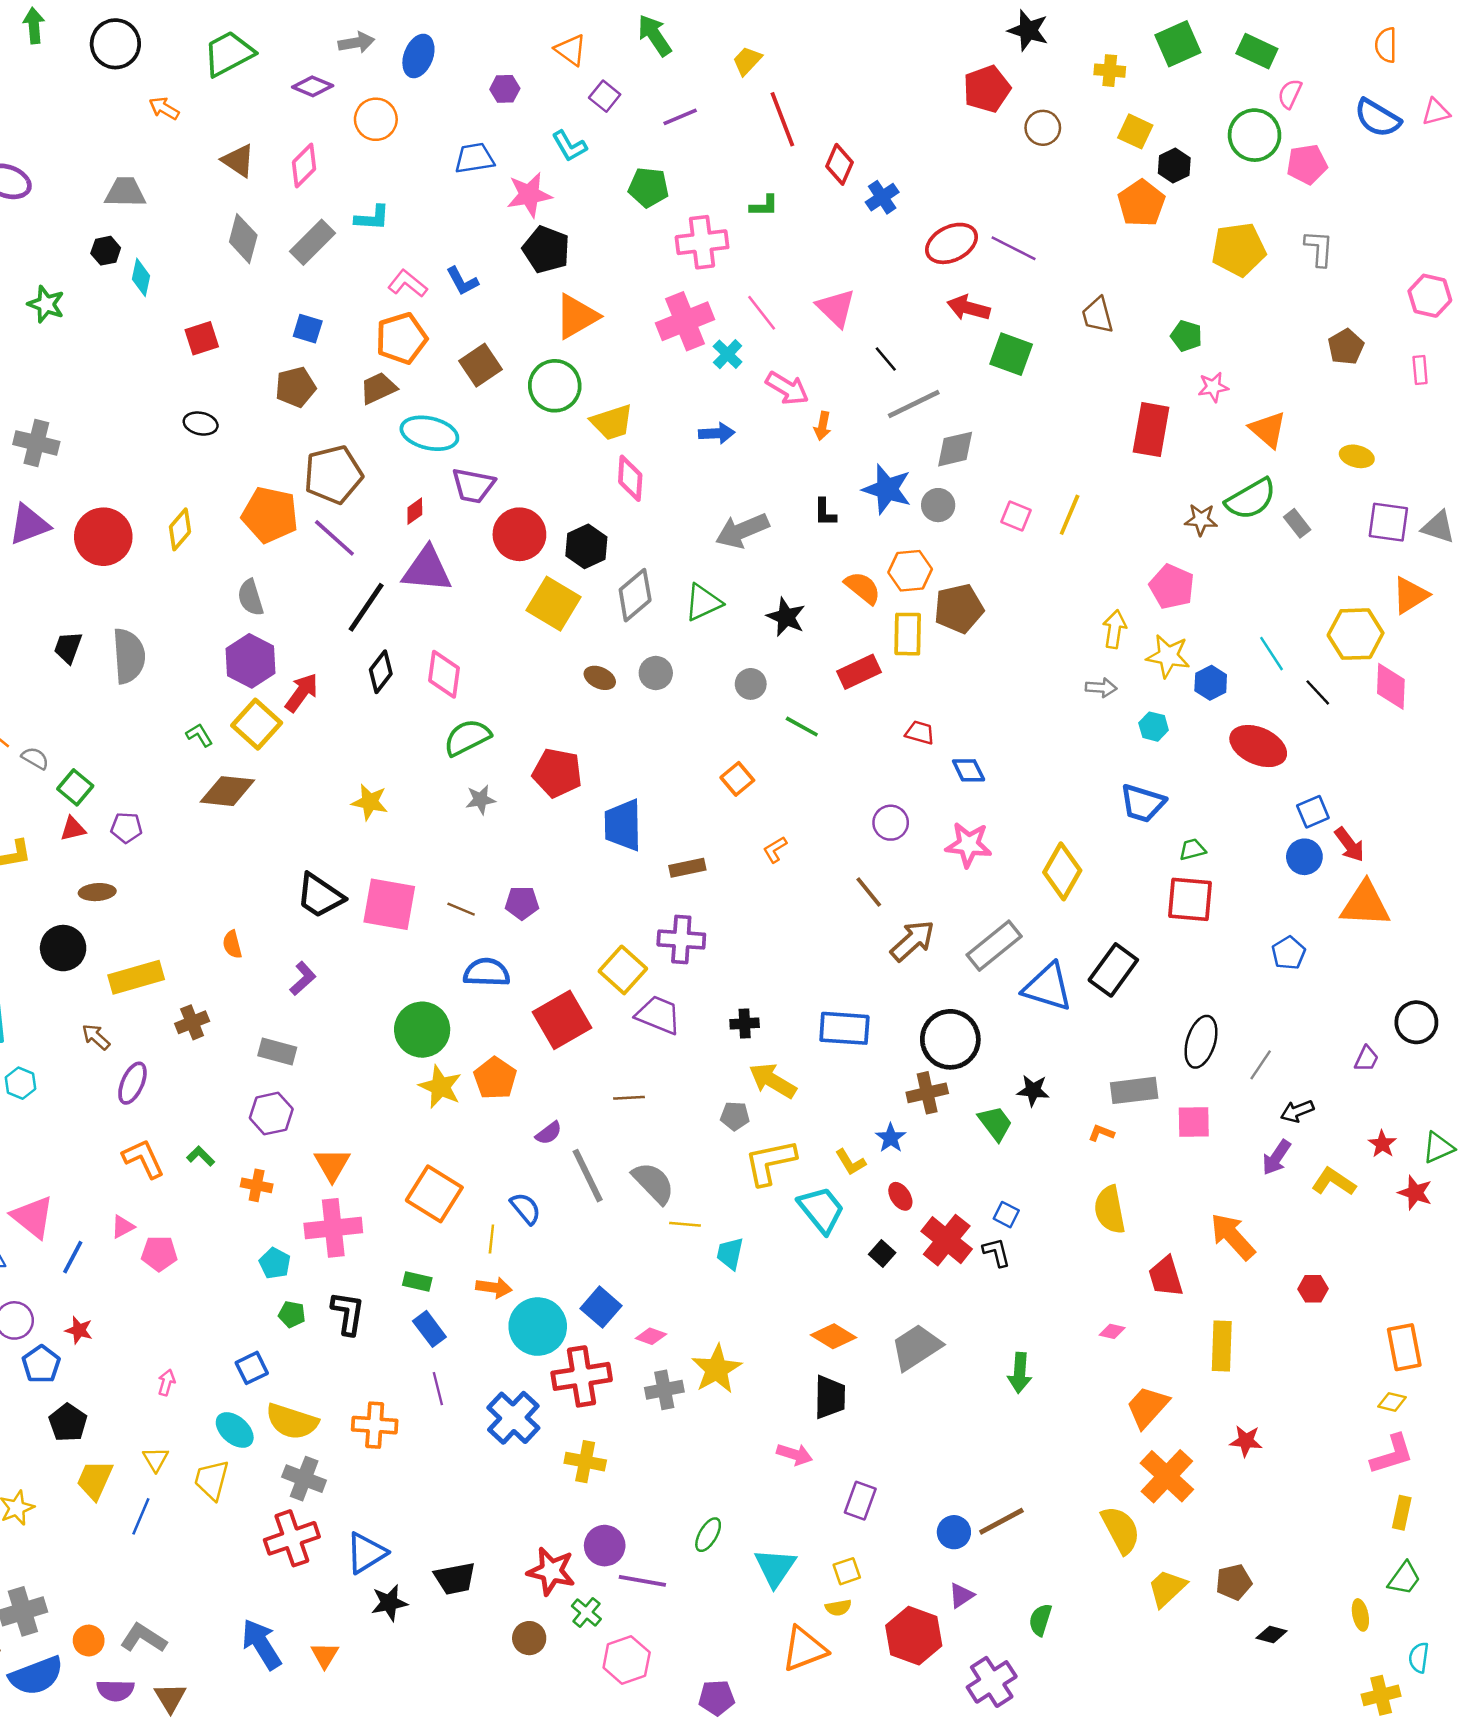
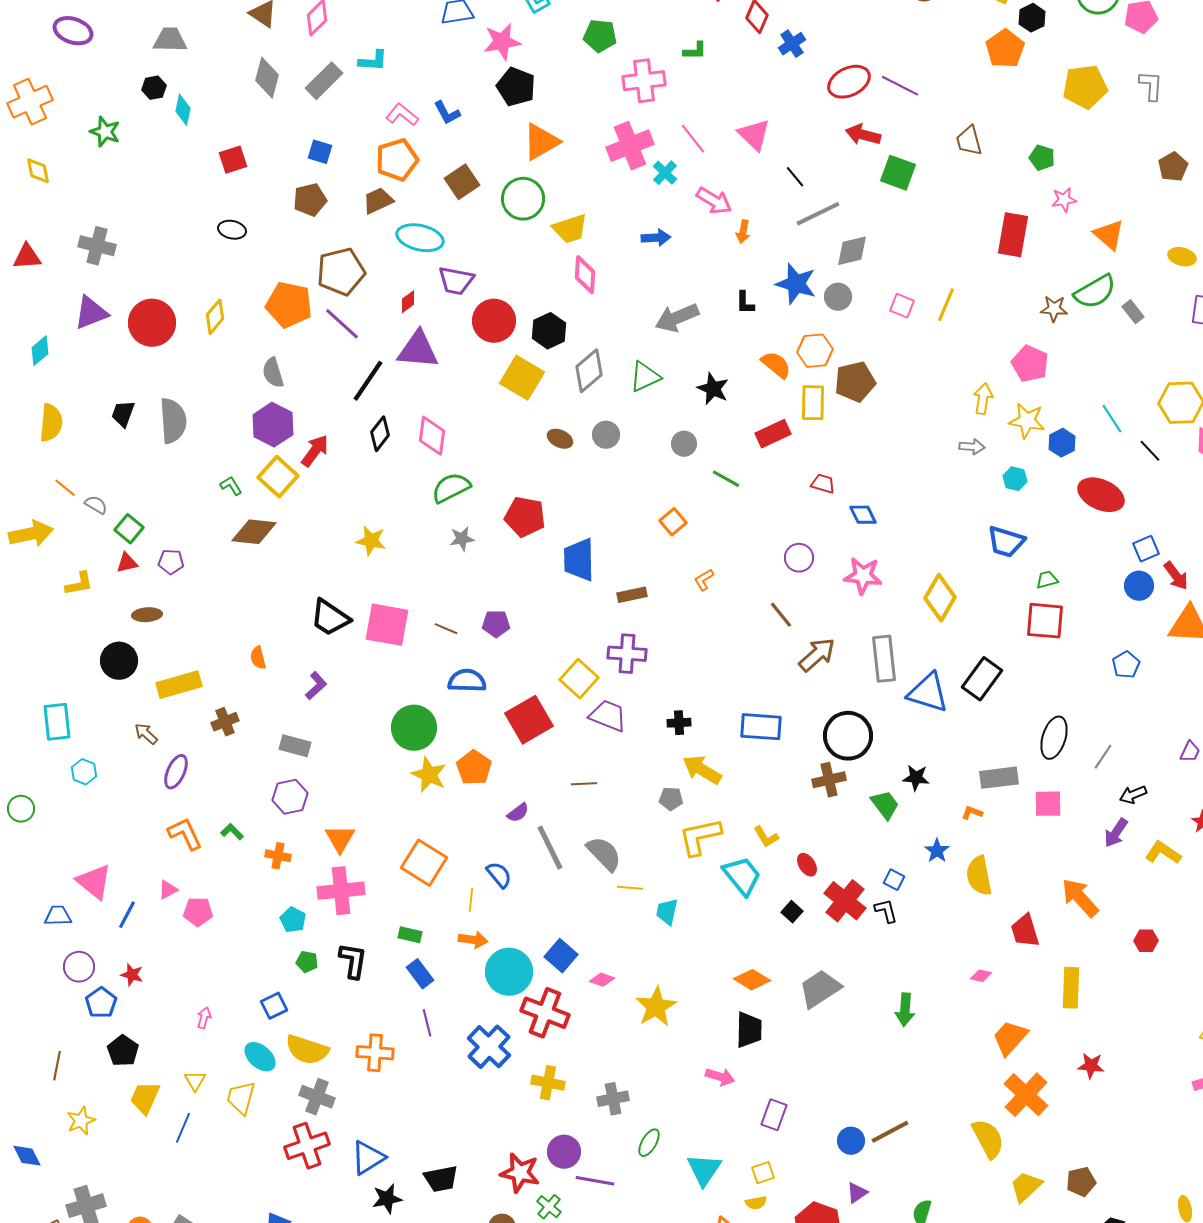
gray rectangle: (994, 946) -> (884, 659), turned -57
blue star: (891, 1138) -> (937, 851), moved
red cross: (582, 1376) -> (545, 1013), turned 30
gray cross: (664, 1390) -> (613, 1099), moved

